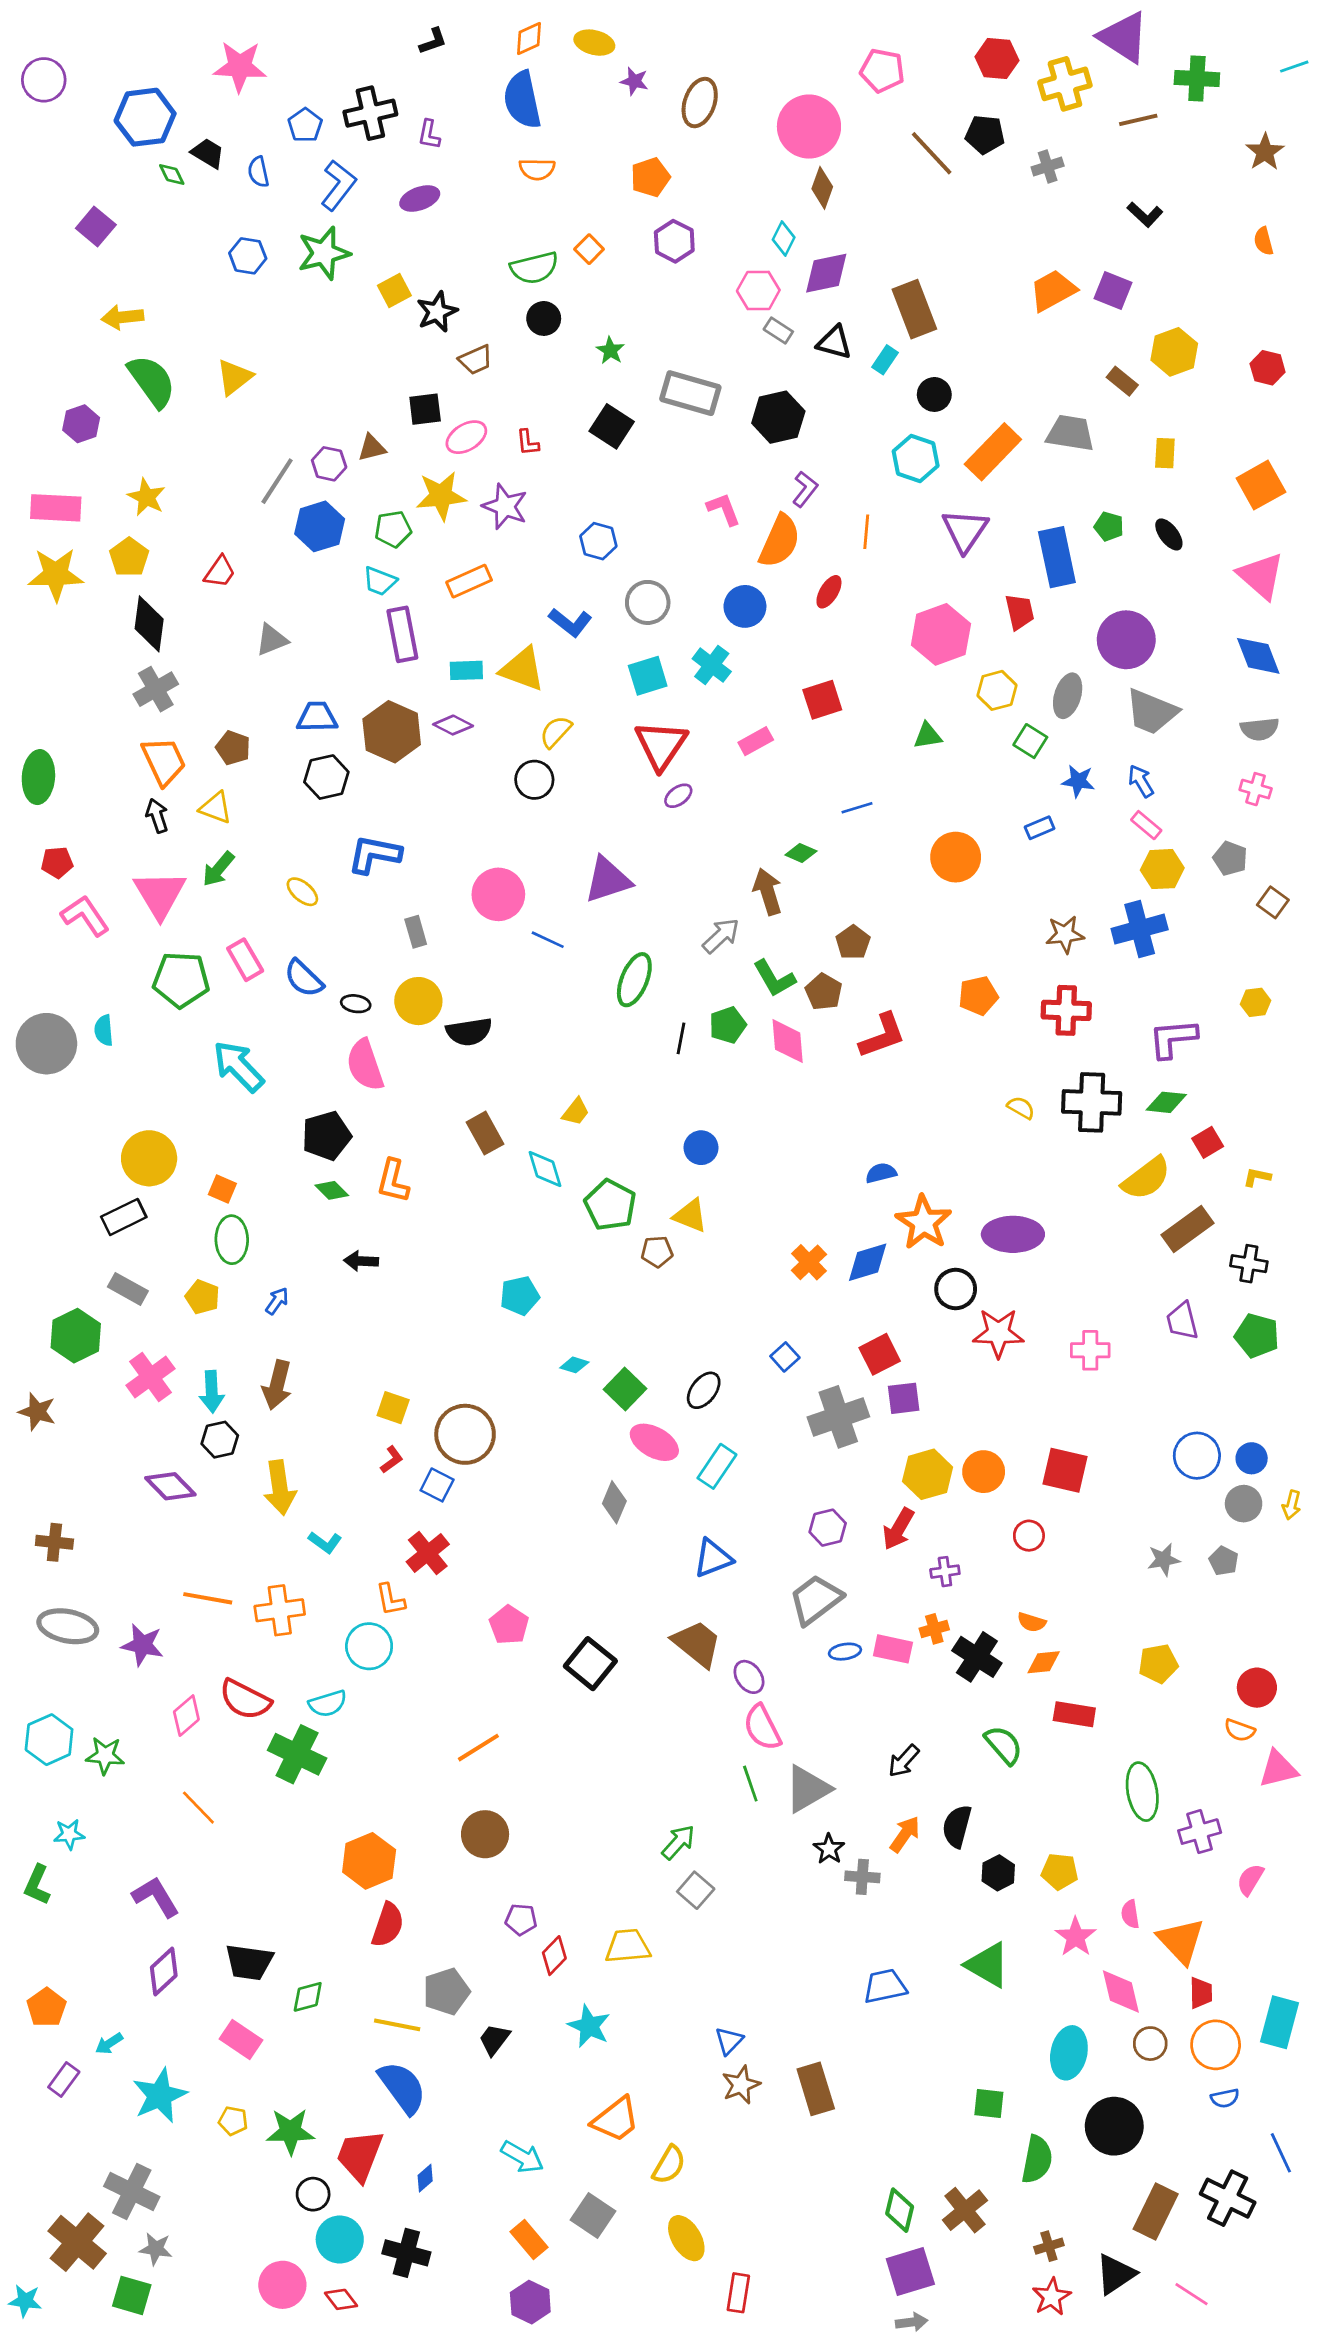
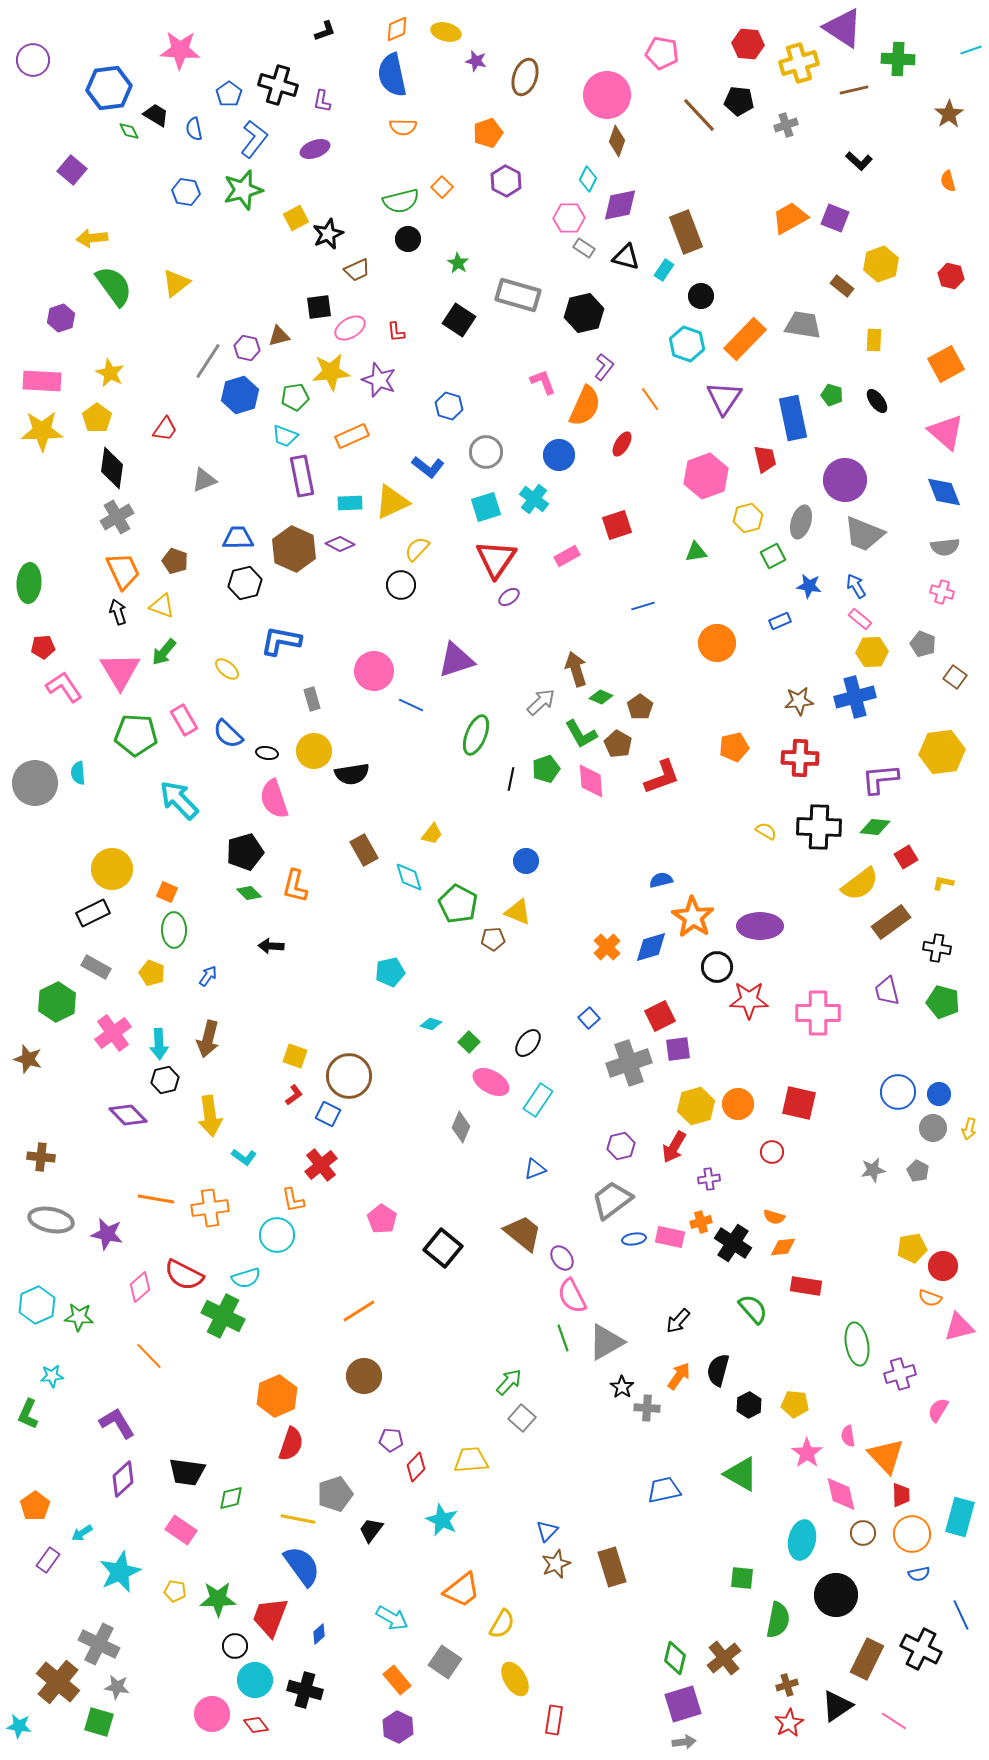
black cross: (370, 113) -> (278, 85), turned 30
orange line: (866, 532) -> (650, 399), turned -40
yellow triangle: (522, 669) -> (392, 502), turned -45
green square: (1030, 741) -> (773, 556), turned 30
green diamond: (801, 853) -> (601, 697), moved
yellow hexagon: (1256, 1002) -> (942, 752), size x2.0
pink cross: (1090, 1350) -> (818, 1013), size x1.5
green square: (625, 1389) -> (469, 1042), size x0.7
blue triangle: (713, 1558) -> (535, 1169), size x0.7
yellow pentagon: (1158, 1664) -> (912, 1248), moved

